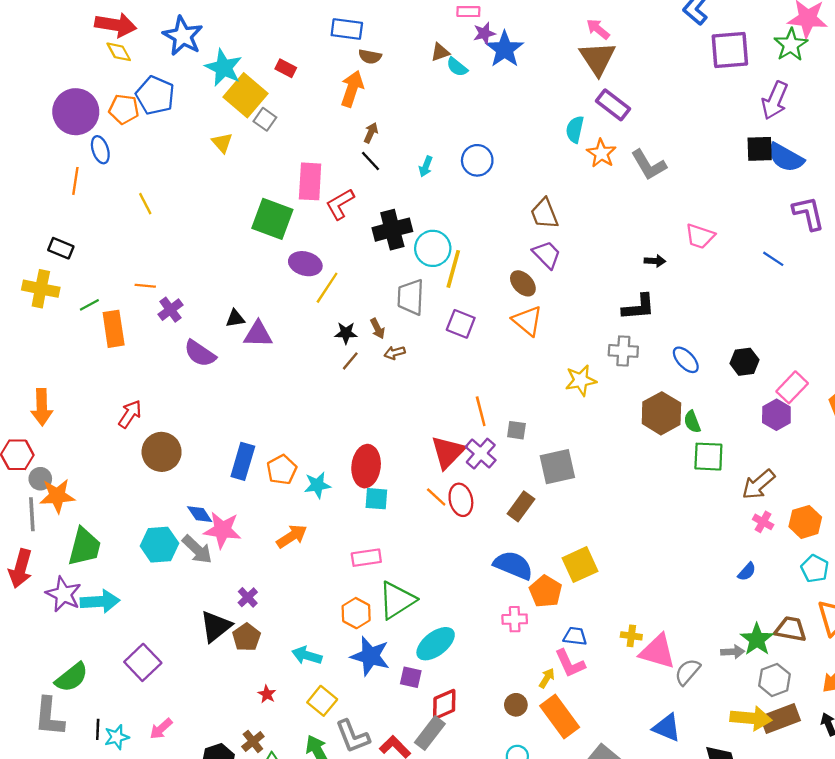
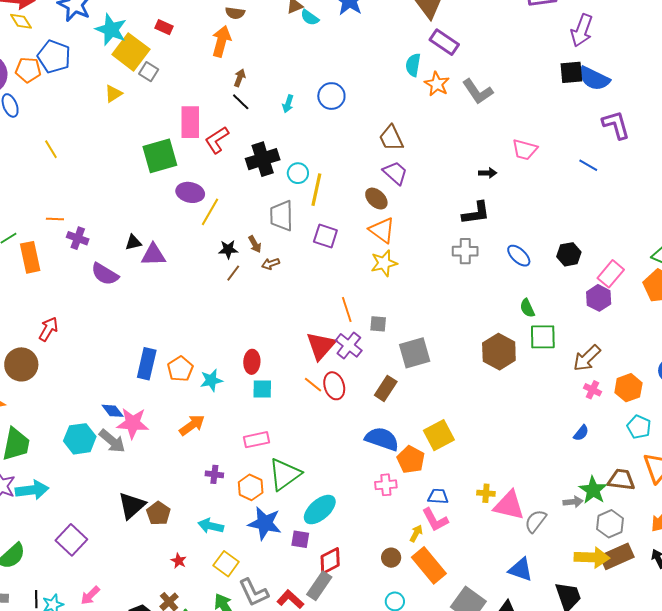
yellow triangle: (222, 143) -> (113, 94), turned 42
green square: (272, 219) -> (160, 156), turned -33
cyan circle: (433, 248) -> (298, 173), size x0.7
purple cross: (170, 310) -> (78, 238), turned -30
yellow star: (581, 380) -> (384, 263), moved
brown hexagon: (661, 413) -> (499, 352), moved
brown circle: (162, 452) -> (21, 364), moved
red ellipse: (366, 466) -> (252, 362), size x0.7
purple cross: (248, 597) -> (214, 474), moved, turned -36

